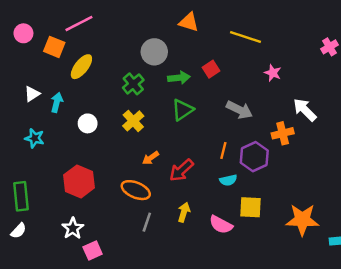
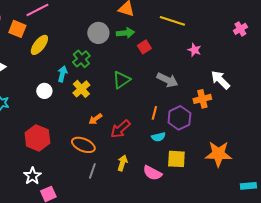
green arrow: (179, 78) -> (125, 33), moved
cyan arrow: (57, 102) -> (62, 74), moved
orange star: (302, 220) -> (218, 154), moved

